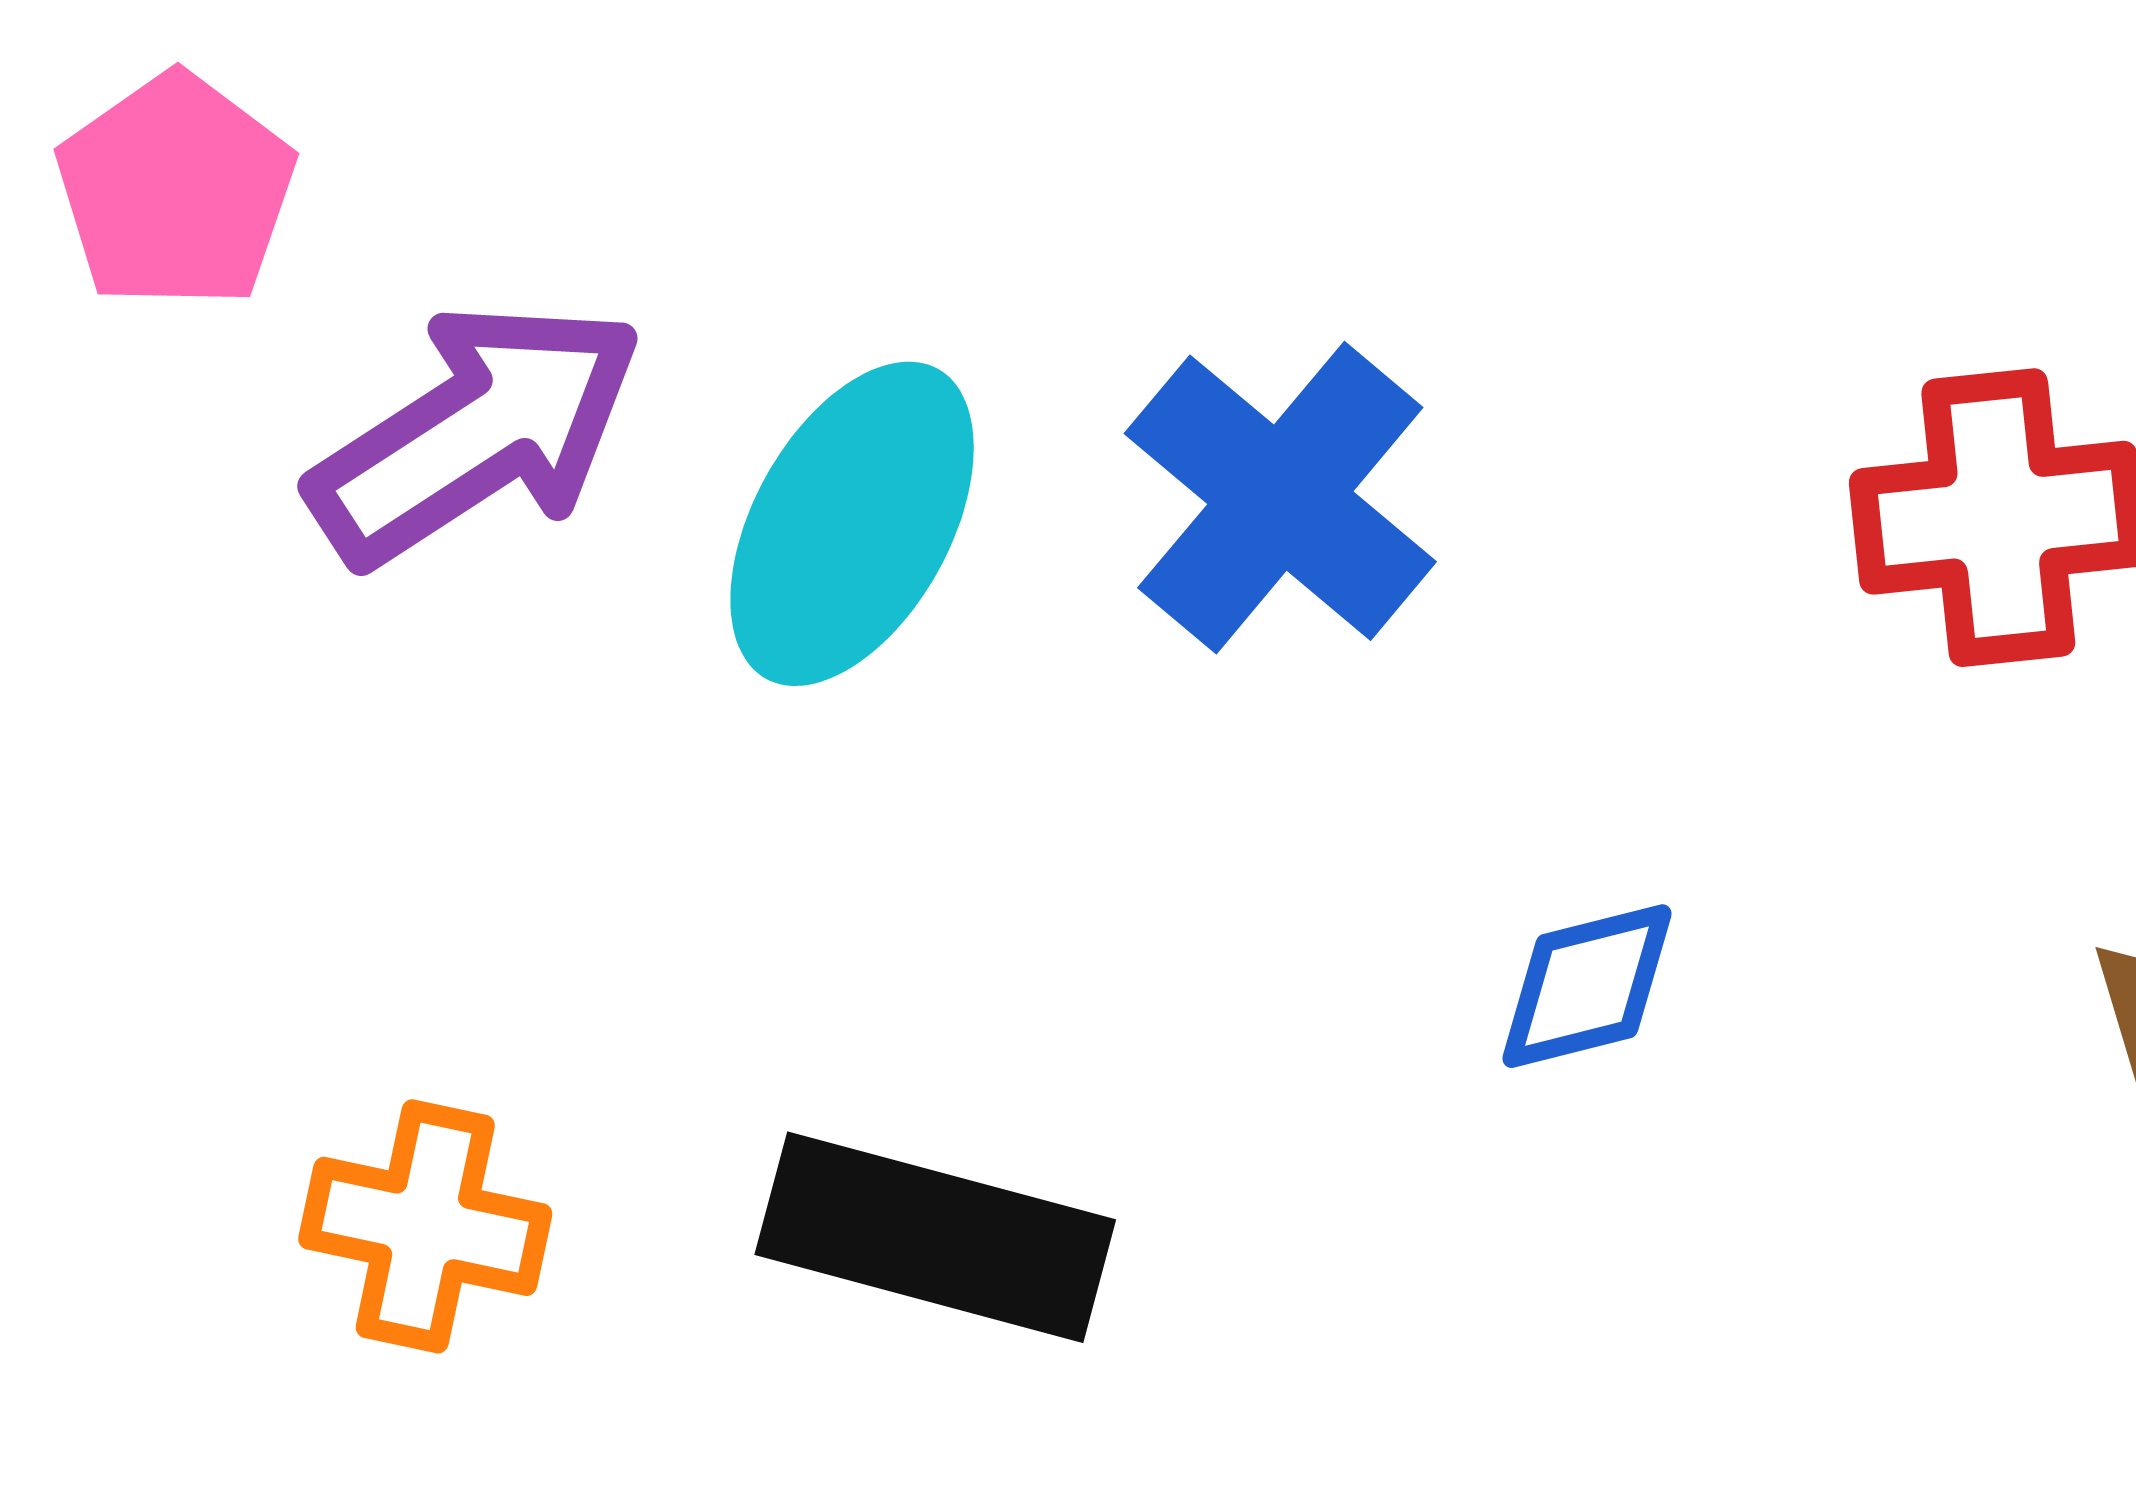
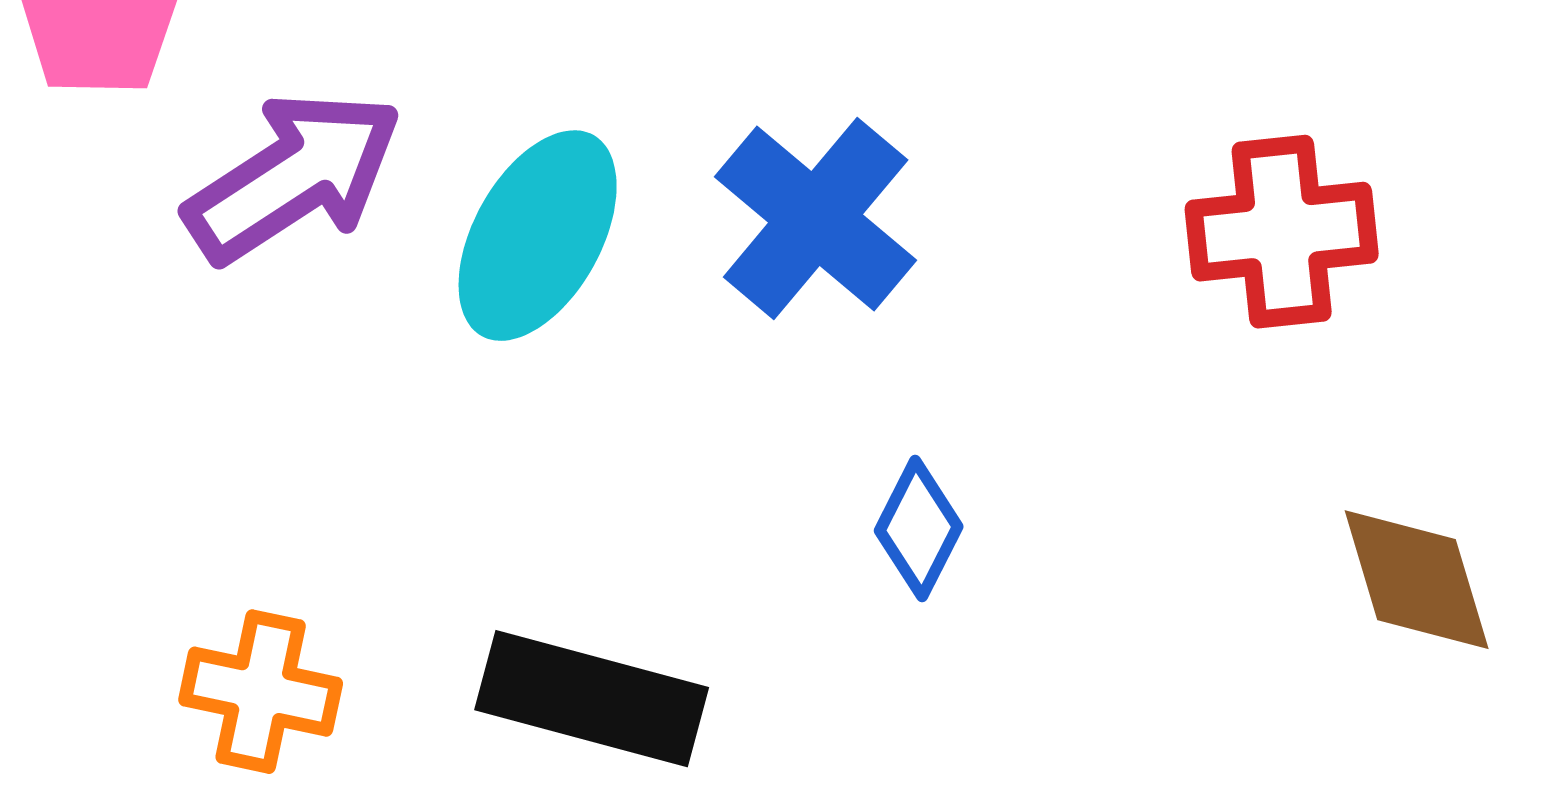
blue diamond: (1587, 986) -> (919, 529), moved, turned -49

